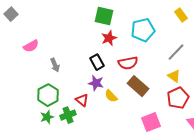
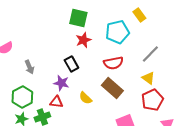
yellow rectangle: (181, 15) -> (139, 15), moved
red semicircle: (128, 63) -> (113, 63), moved
purple star: (96, 83) -> (61, 83), moved
red triangle: (82, 100) -> (56, 102), turned -32

